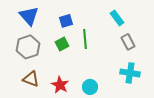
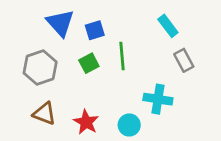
blue triangle: (29, 16) -> (60, 23), moved
cyan cross: (130, 73) -> (158, 99), moved

